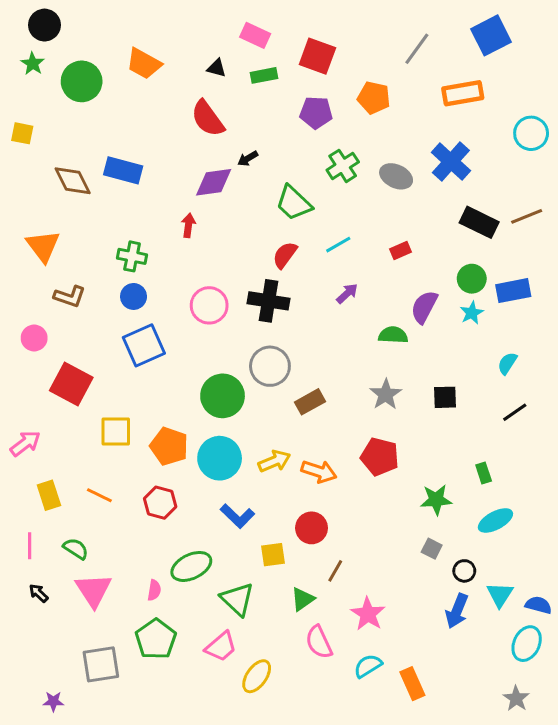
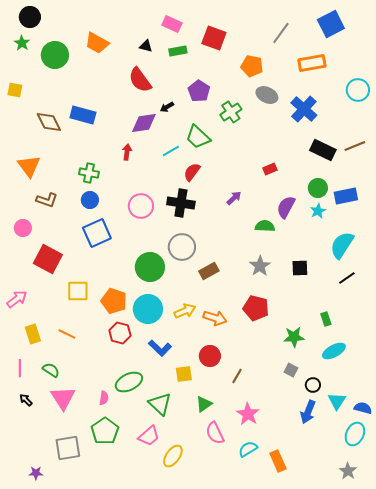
purple pentagon: (316, 113) -> (199, 91), moved, turned 30
gray ellipse: (396, 176) -> (267, 95), moved
cyan line: (338, 245) -> (171, 151), moved
cyan semicircle: (507, 363) -> (342, 245), size x1.8
red hexagon: (160, 503) -> (120, 333), moved
brown line: (335, 571) -> (237, 376), moved

